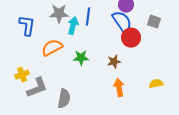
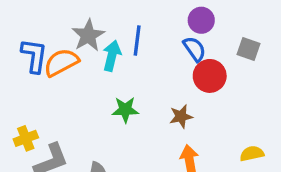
gray star: (59, 14) -> (88, 35), turned -30
blue semicircle: (122, 22) -> (194, 49), size x0.7
orange semicircle: (52, 48) -> (61, 62), moved

